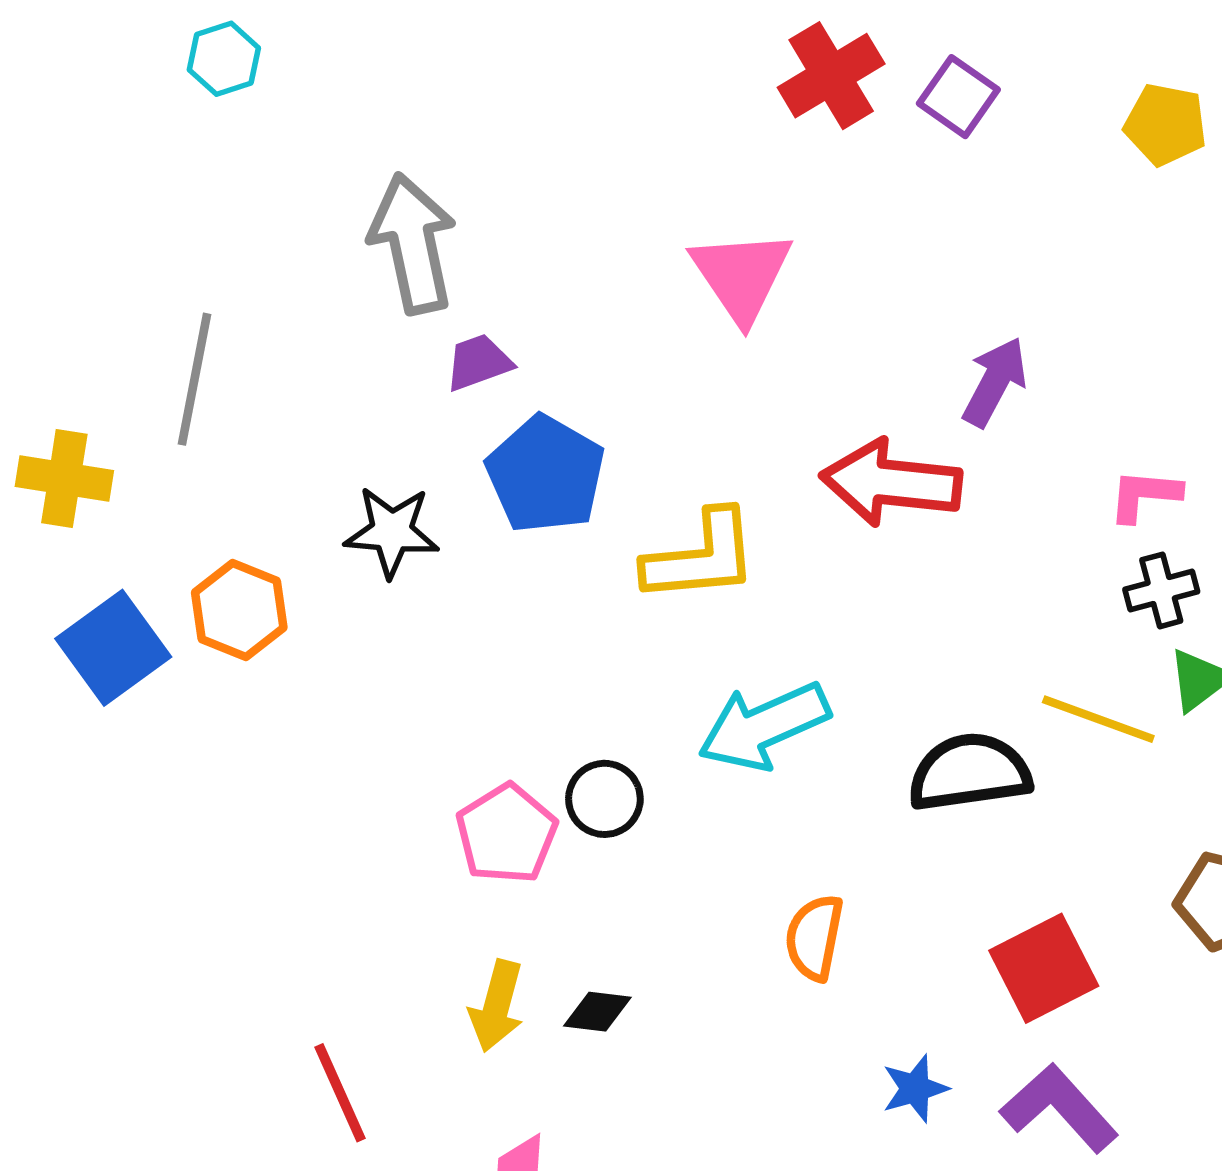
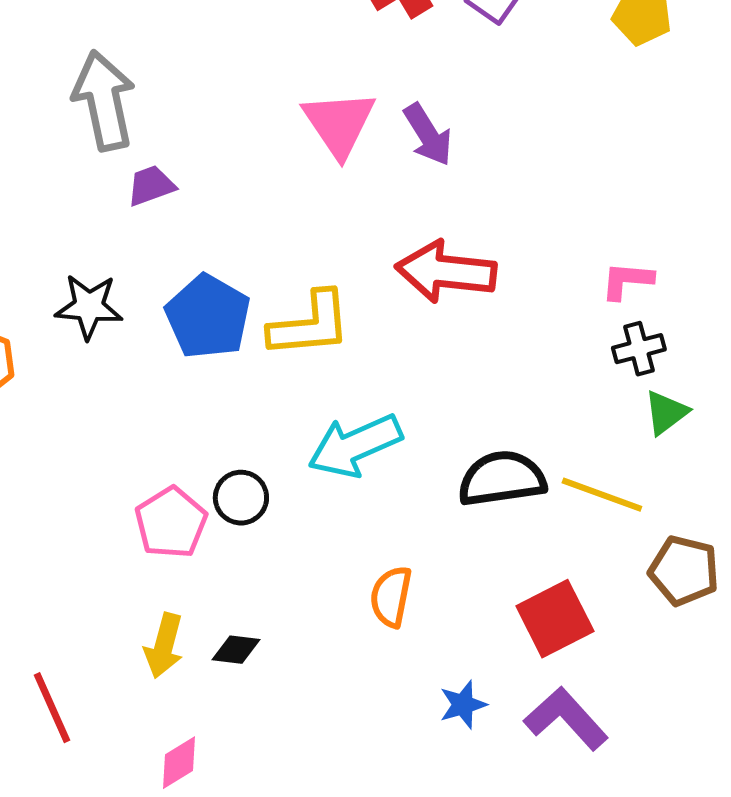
purple arrow: (995, 382) -> (428, 135), moved, turned 120
blue pentagon: (546, 474) -> (208, 317), moved
yellow line: (1098, 719) -> (602, 495), moved

